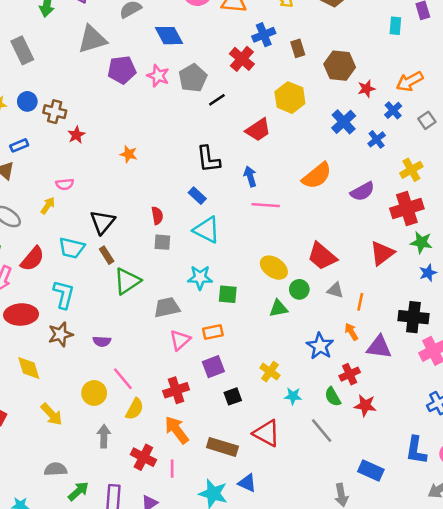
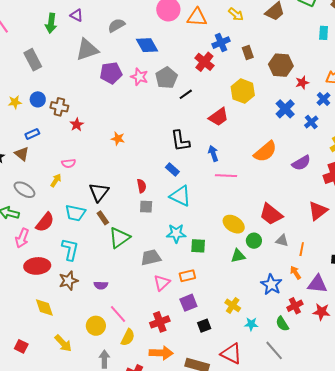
red star: (365, 405) -> (321, 312), moved
orange arrow: (177, 430) -> (161, 353), turned 130

